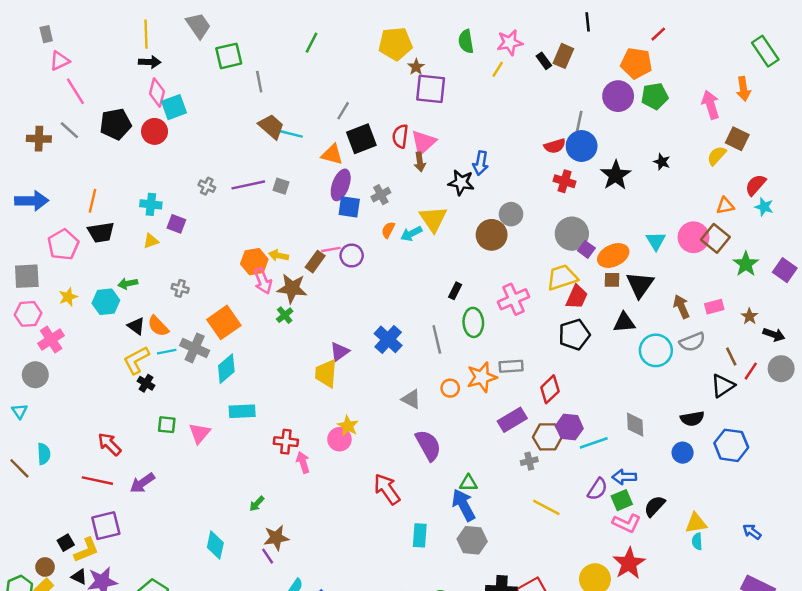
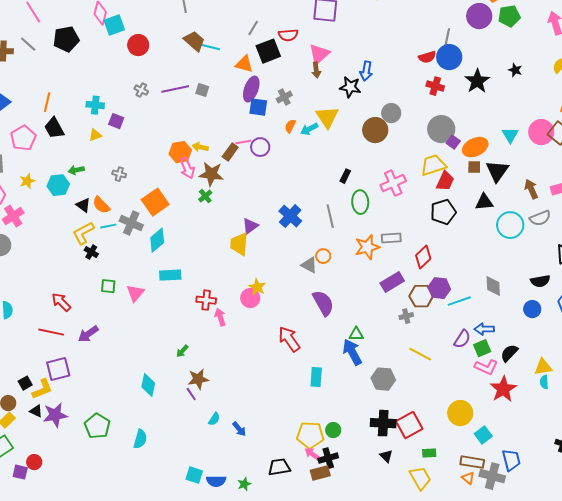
red circle: (155, 131) -> (138, 45), moved
red semicircle: (400, 136) -> (288, 35), moved, turned -102
black trapezoid: (101, 232) -> (54, 128), turned 70
orange circle: (450, 388) -> (323, 256), moved
gray hexagon: (472, 540) -> (383, 379), moved
red star: (629, 563) -> (503, 389), moved

